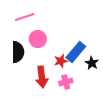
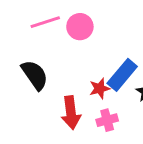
pink circle: (38, 39) -> (80, 27), moved
black semicircle: (18, 52) -> (35, 75), turned -35

